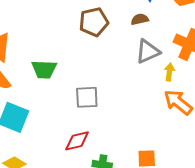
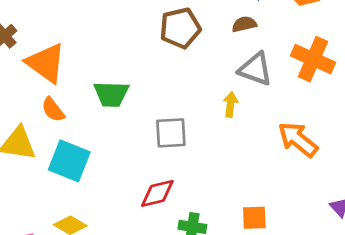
gray triangle: (148, 52) -> (255, 69), turned 44
yellow arrow: (169, 72) -> (230, 104), moved

